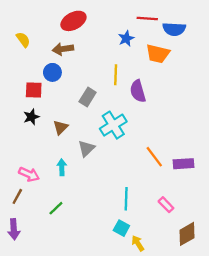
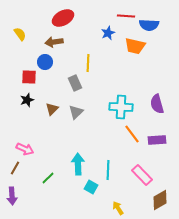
yellow line: (116, 75) -> (88, 63), moved
purple semicircle: (138, 91) -> (157, 104), moved
gray rectangle: (88, 97) -> (75, 83), turned -56
cyan cross: (113, 125) -> (121, 107), moved, turned 35
gray triangle: (86, 148) -> (76, 112), moved
cyan arrow: (62, 167) -> (78, 164), moved, size x1.5
pink rectangle: (166, 205) -> (142, 175), size x1.5
cyan square: (121, 228) -> (91, 187), moved

